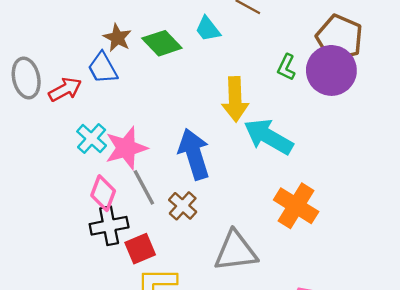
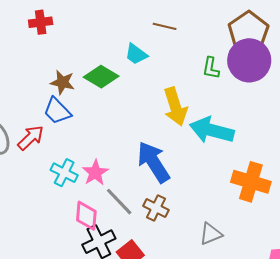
brown pentagon: (339, 38) -> (248, 31), turned 30
pink star: (126, 148) -> (95, 173), size x0.7
gray triangle: (236, 251) -> (211, 234), size x0.6

